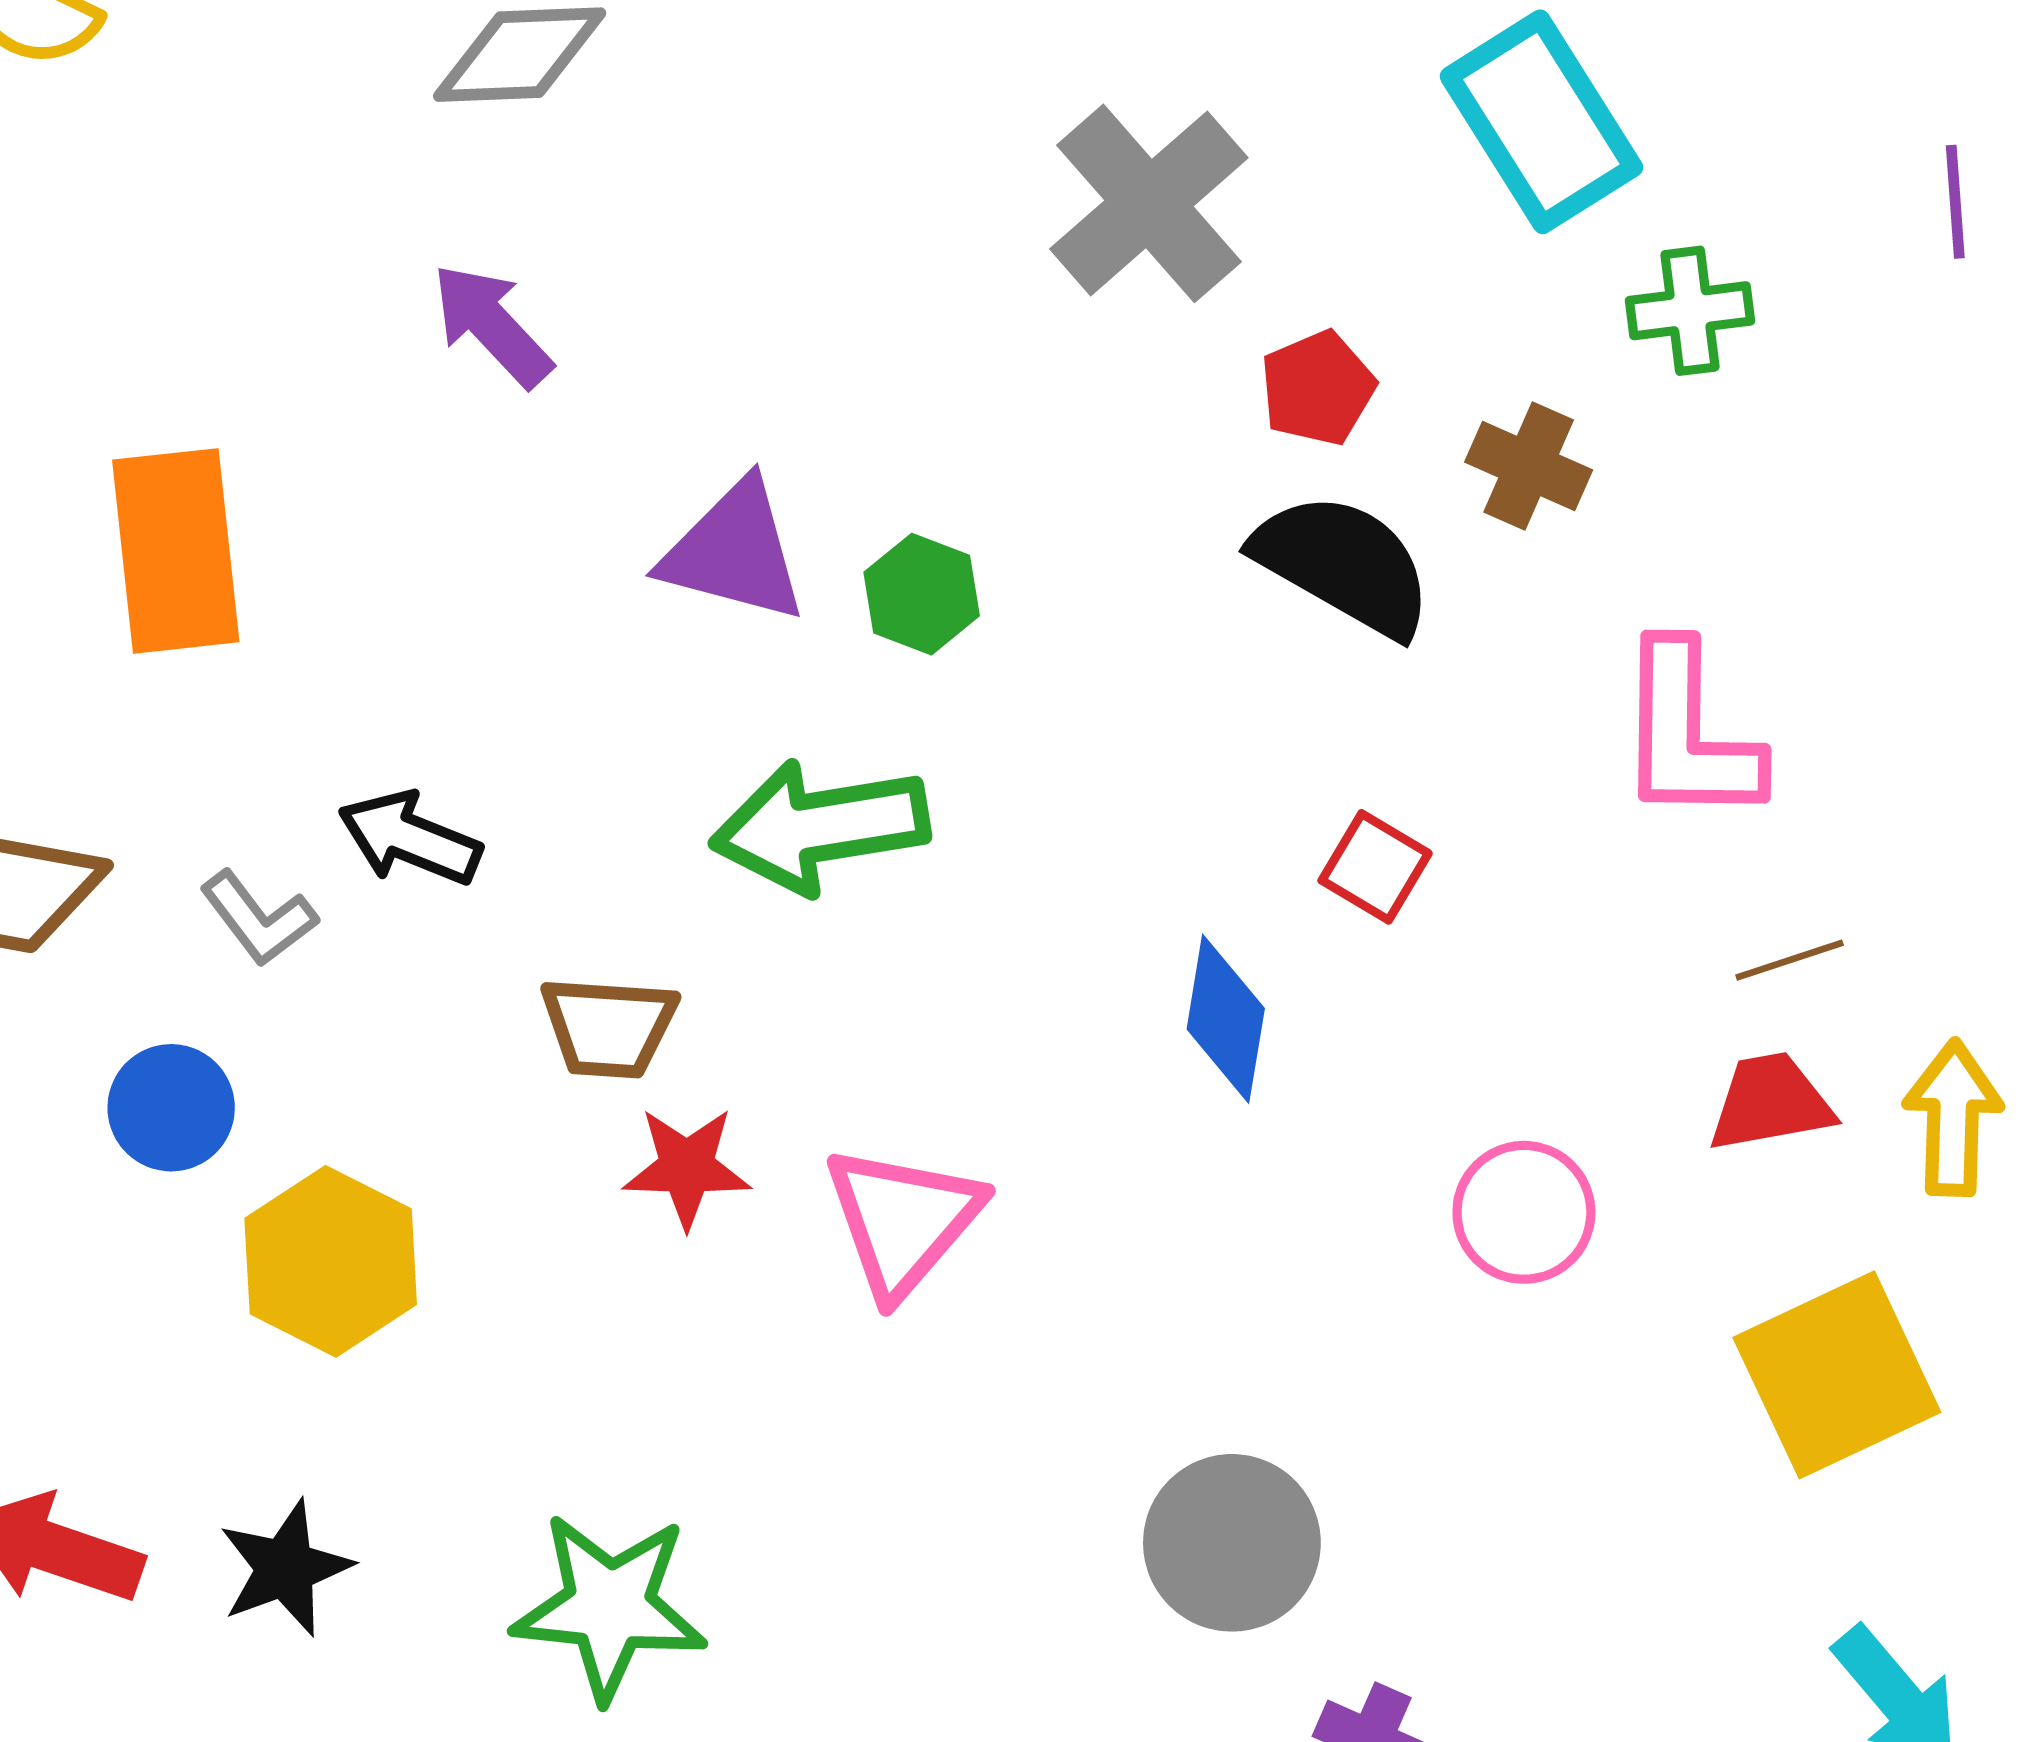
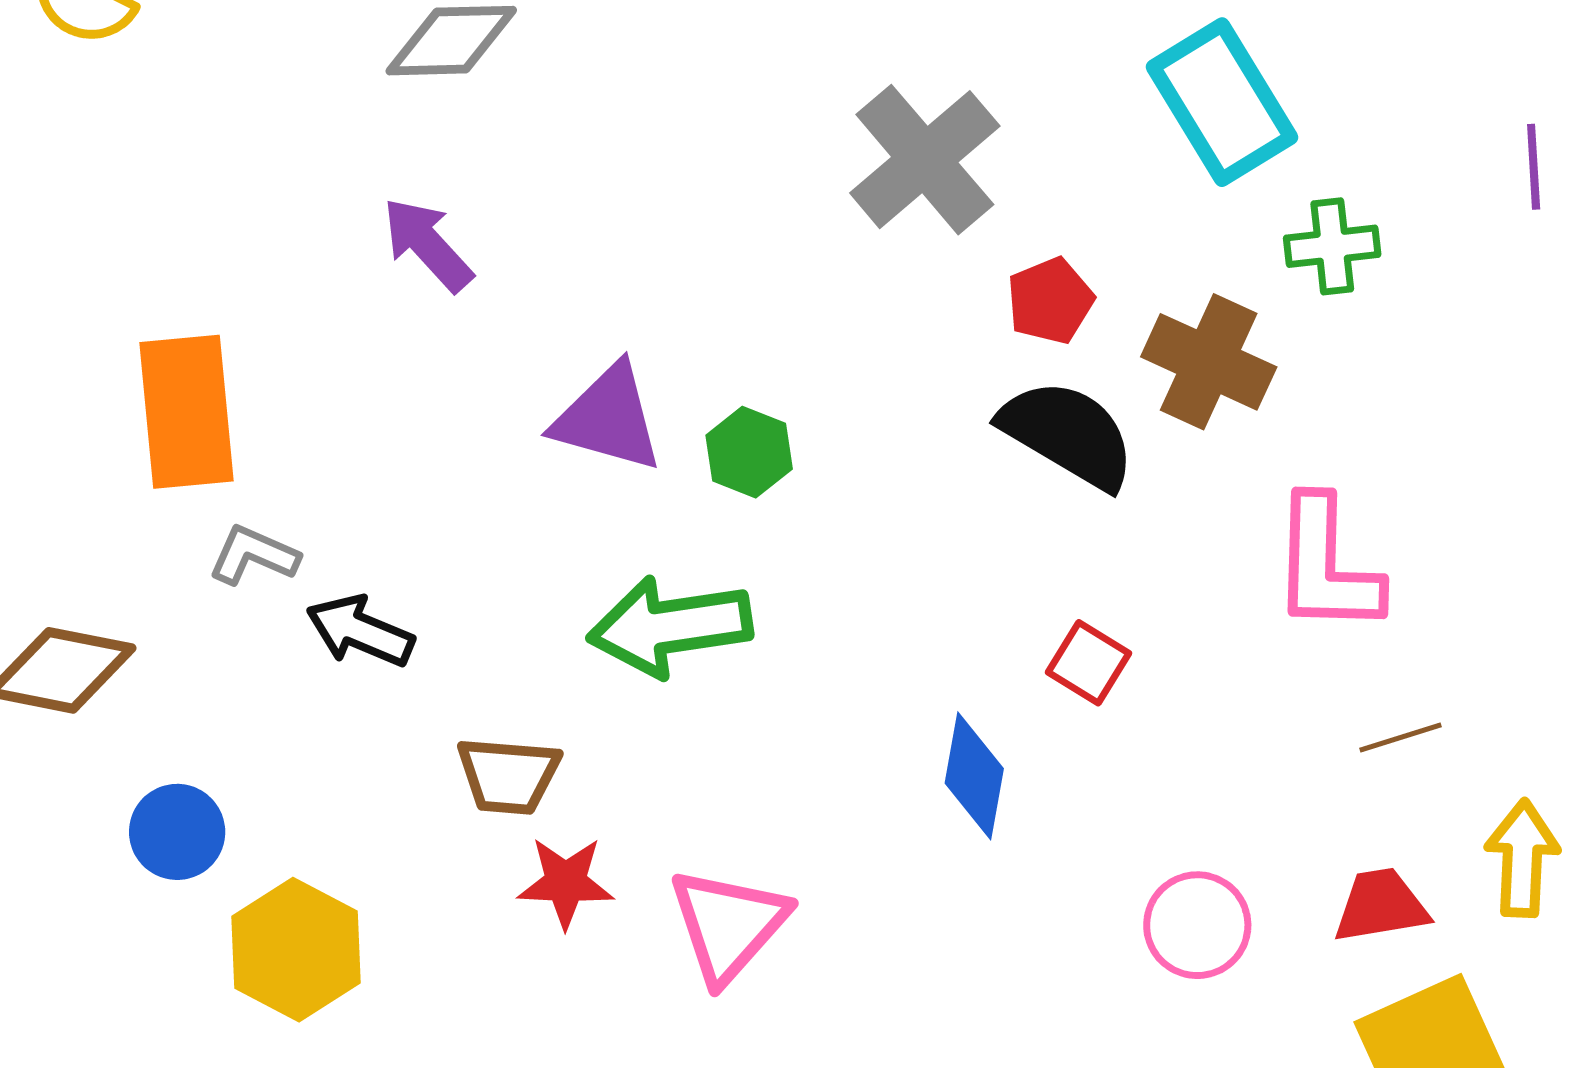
brown cross: (1529, 466) -> (1209, 362), size x1.4
gray L-shape: (259, 918) -> (254, 555), moved, turned 150
red trapezoid: (1771, 1102) -> (1381, 906), moved

